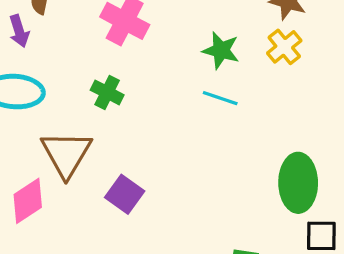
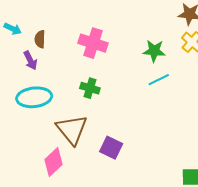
cyan line: (220, 98) -> (159, 80), turned -35

